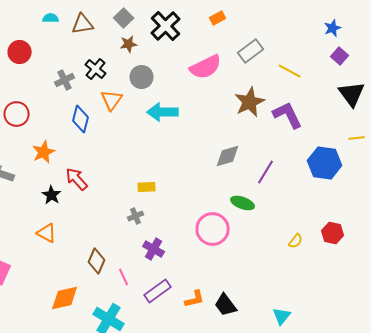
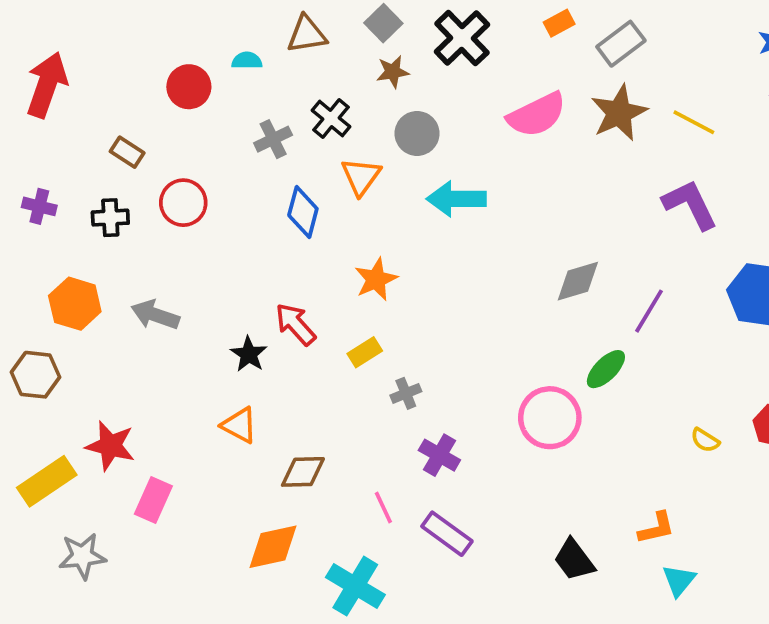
cyan semicircle: (51, 18) -> (247, 61), moved
gray rectangle: (251, 51) -> (621, 44), moved
brown star: (250, 102) -> (619, 113), moved
orange star: (44, 152) -> (376, 279), moved
yellow rectangle: (147, 187) -> (365, 352), moved, turned -30
green ellipse: (243, 203) -> (606, 369), turned -65
yellow semicircle: (296, 241) -> (705, 440), turned 84
brown diamond: (97, 261) -> (303, 472), moved, turned 65
purple rectangle: (158, 291) -> (447, 534), turned 72
orange L-shape: (195, 299) -> (656, 528), moved

